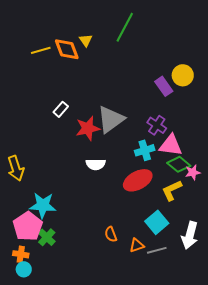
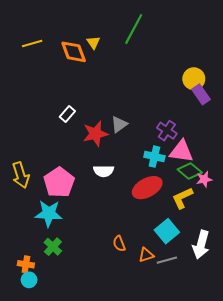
yellow line: (41, 50) -> (32, 44), moved
purple rectangle: (164, 86) -> (201, 94), moved
gray triangle: (111, 119) -> (119, 124), size x0.6
cyan cross: (145, 150) -> (154, 157), turned 30
pink pentagon: (28, 226) -> (59, 182), moved

